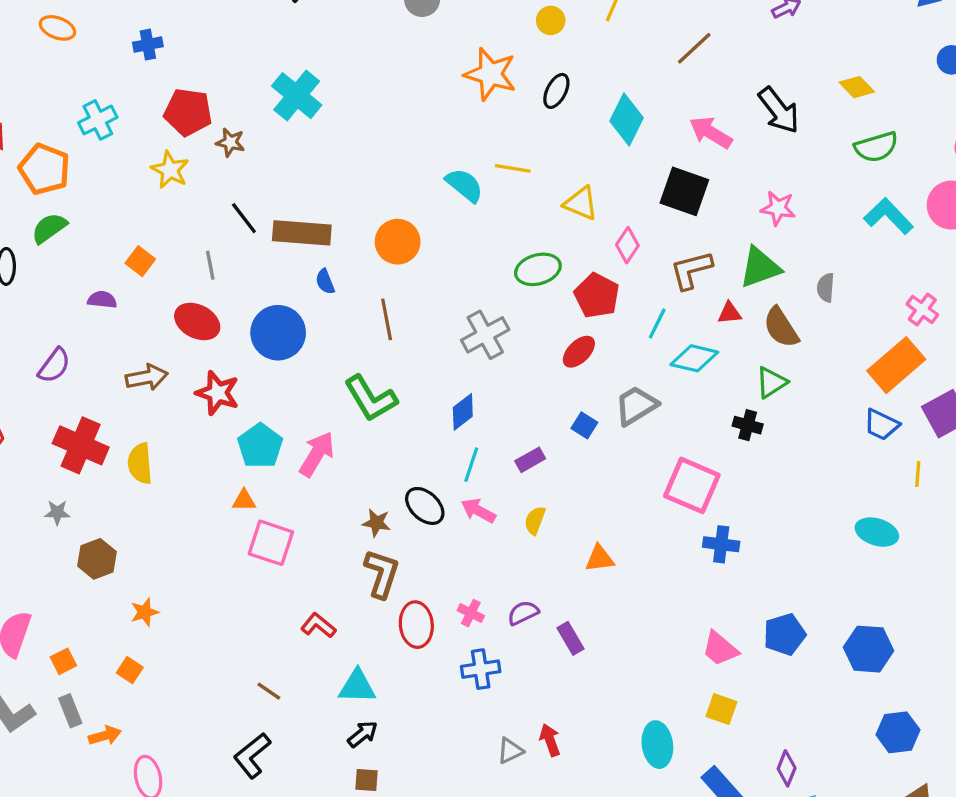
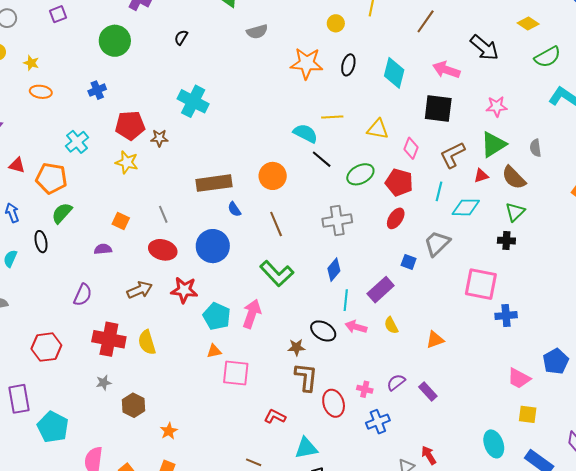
black line: (244, 218) -> (322, 159), moved
gray cross: (485, 335) -> (337, 220), turned 32
purple rectangle: (530, 460) -> (381, 290), size x1.5
yellow semicircle: (535, 520) -> (391, 325), turned -36

